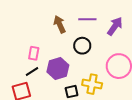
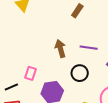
black line: (32, 71) -> (11, 87), moved

